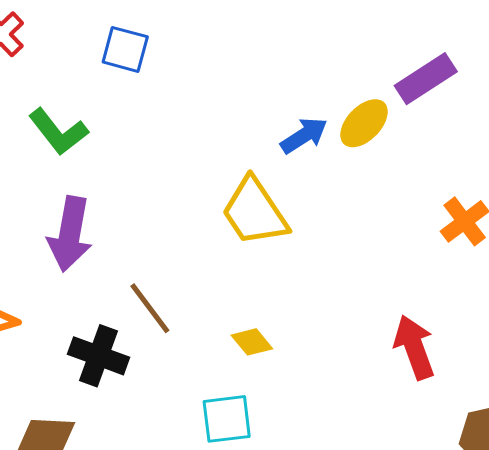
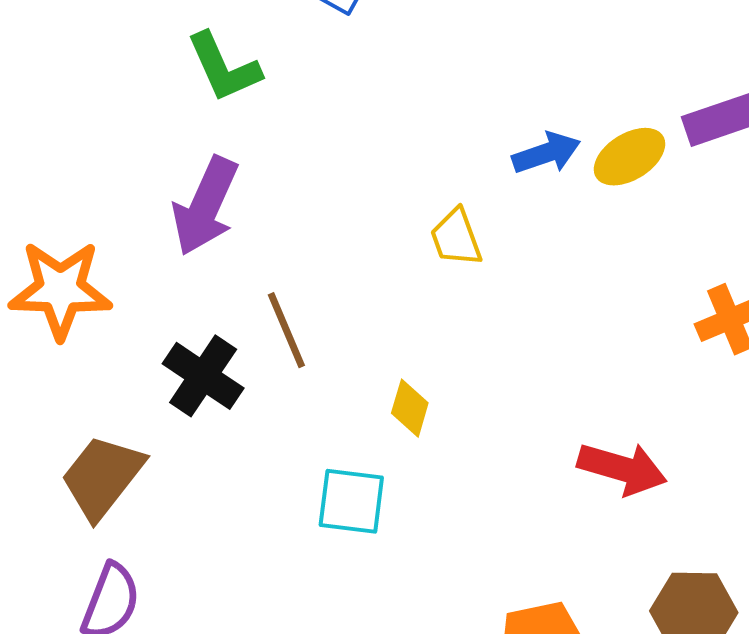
yellow trapezoid: (255, 212) -> (456, 238), size x0.6
yellow diamond: (252, 342) -> (410, 408), turned 42
red arrow: (414, 347) -> (622, 468), turned 112

